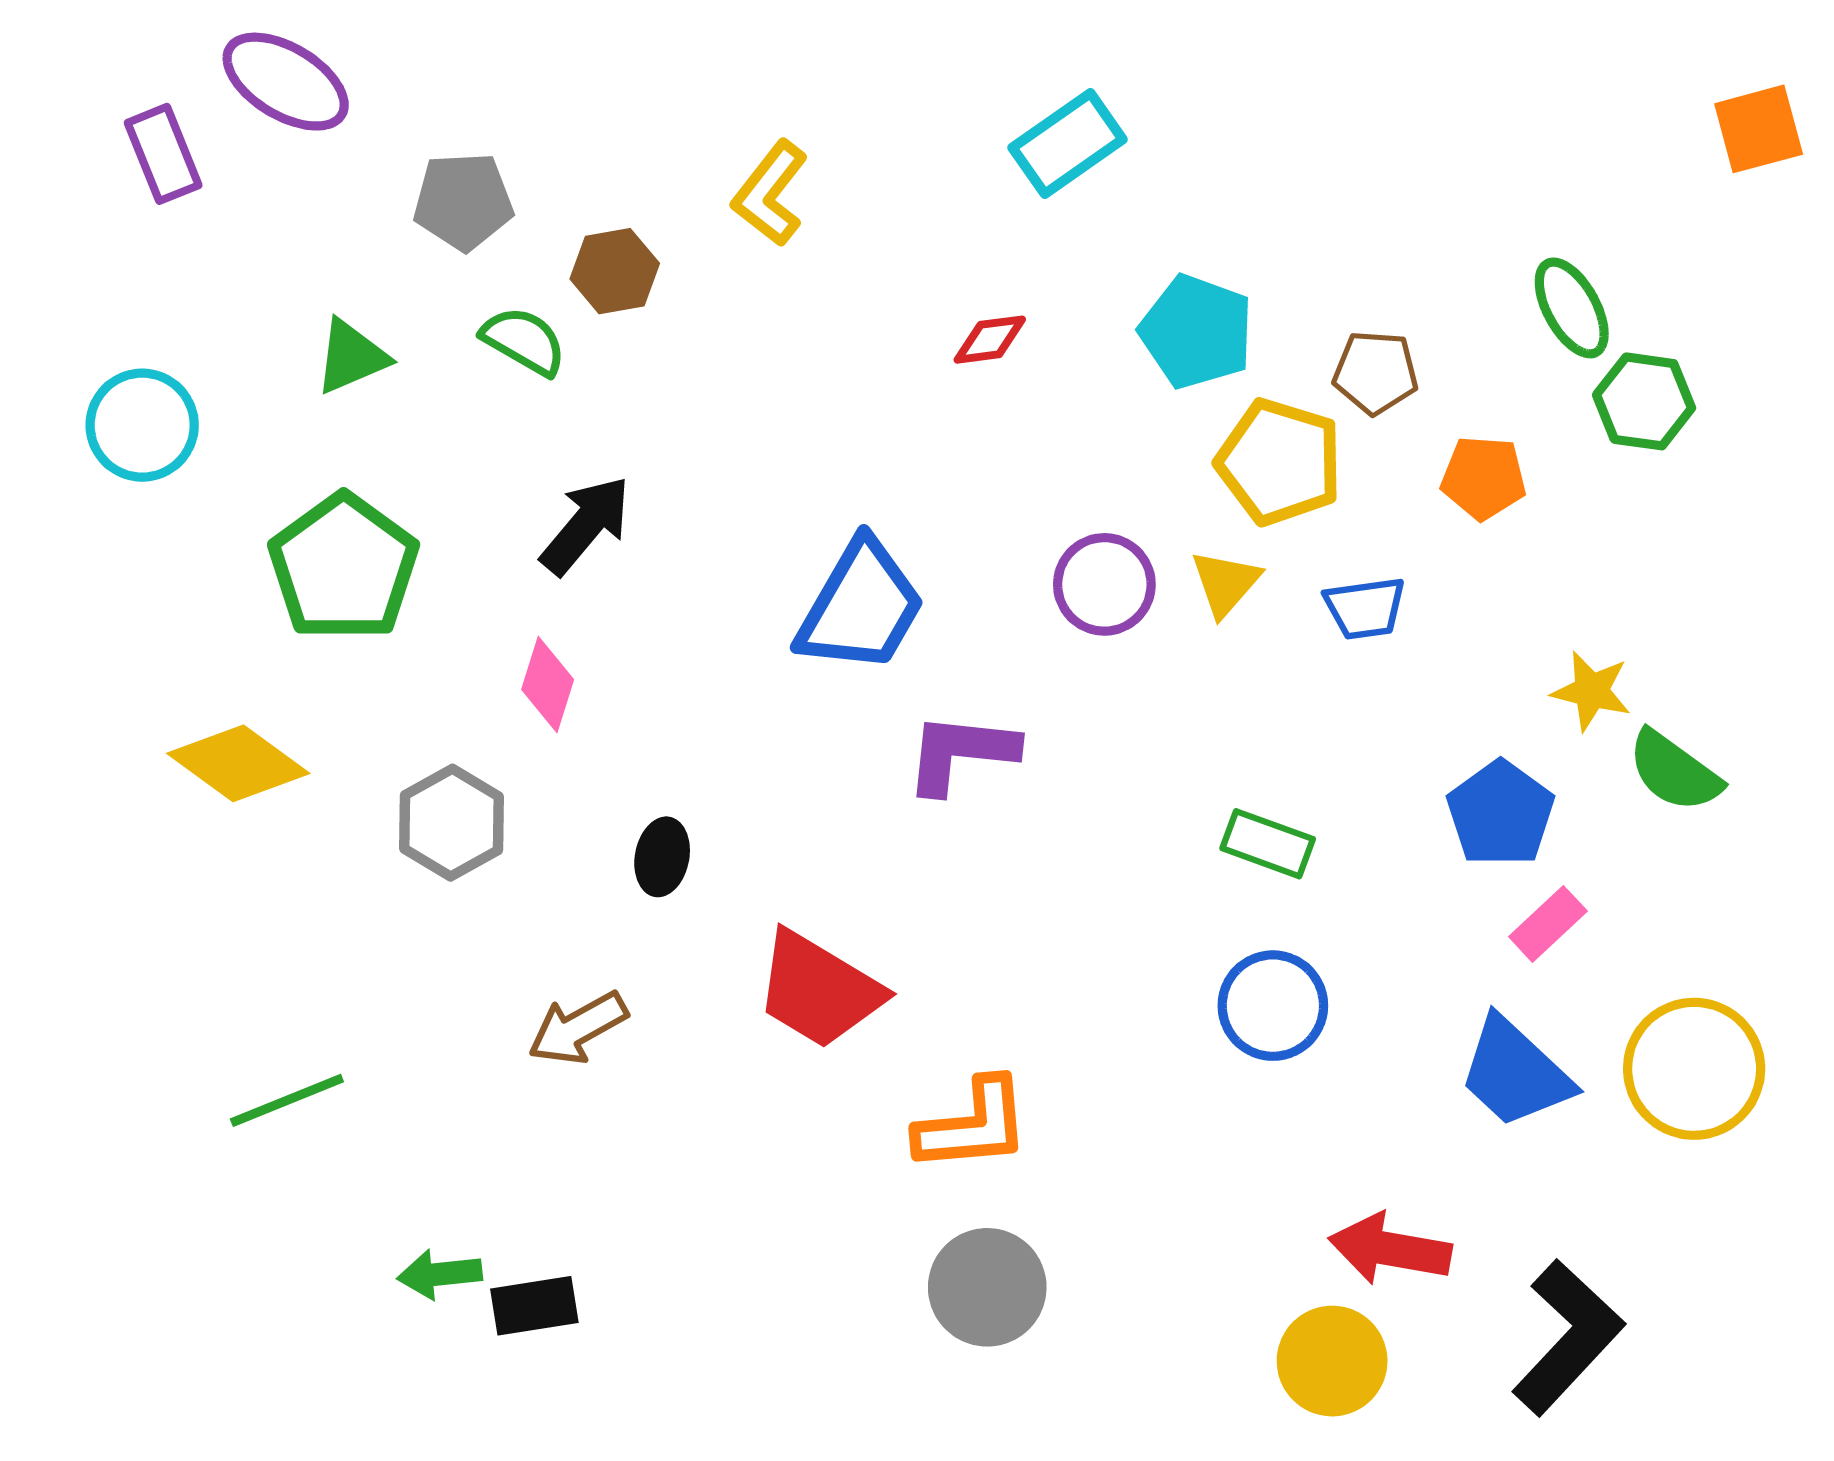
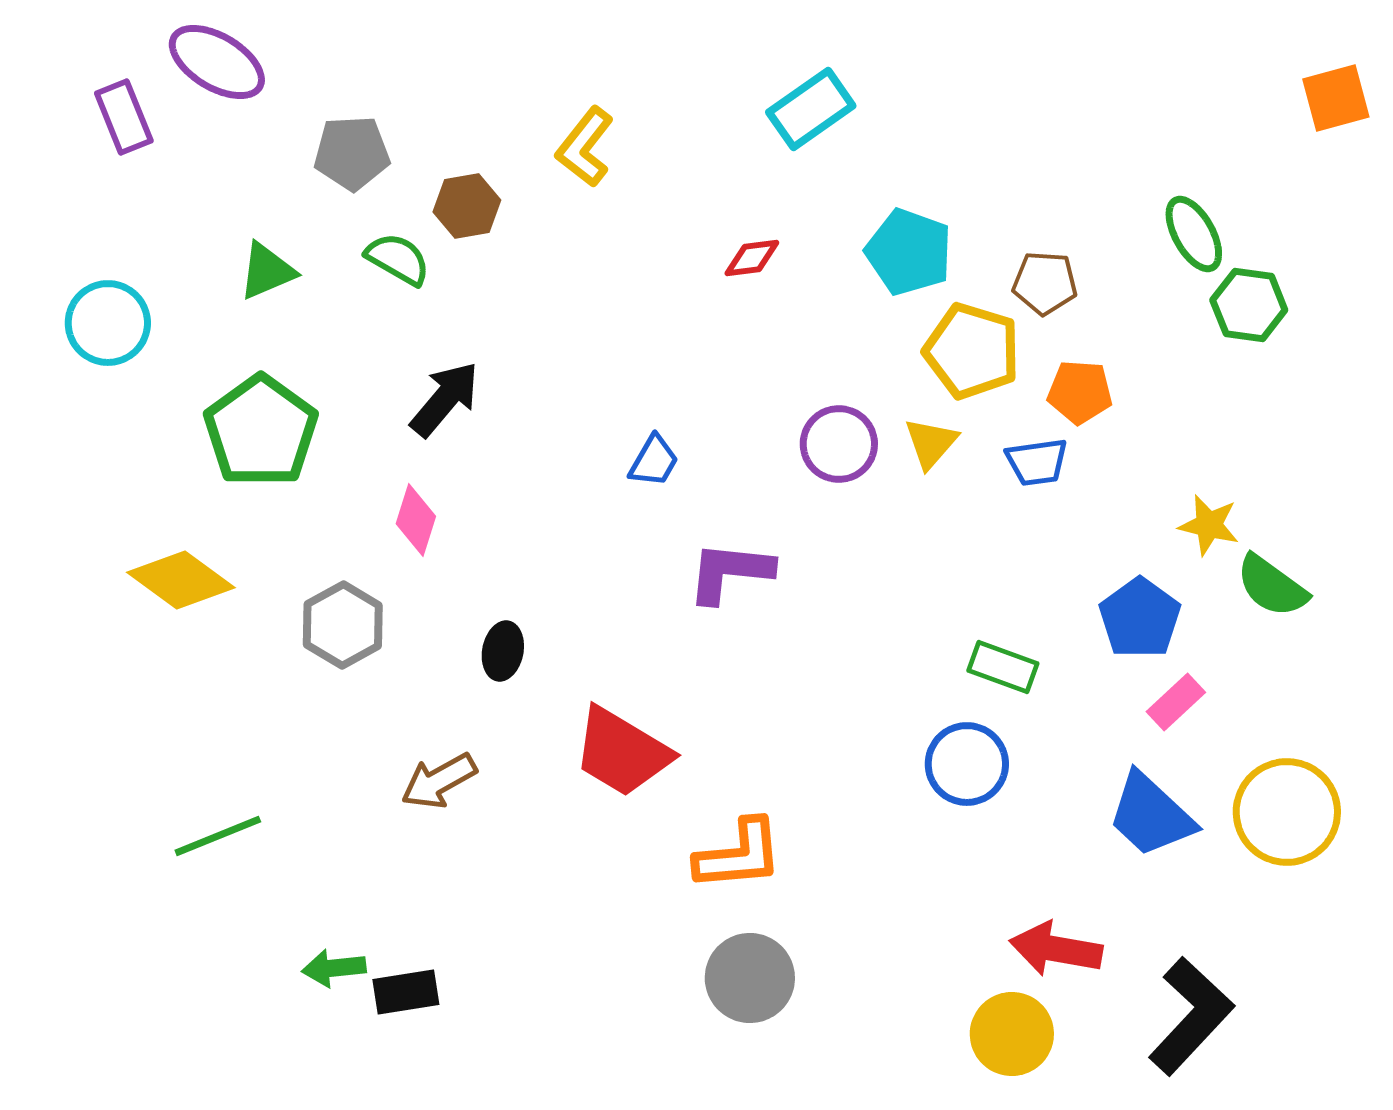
orange pentagon: (1483, 478) -> (1080, 392), moved
blue trapezoid: (861, 607) -> (654, 461), size x0.5
green rectangle: (1268, 844) -> (1003, 667), moved

